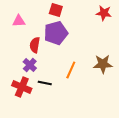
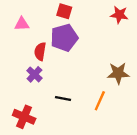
orange line: (71, 70) -> (100, 101), moved
black line: (45, 83) -> (63, 98), moved
red cross: (22, 87) -> (24, 117), moved

